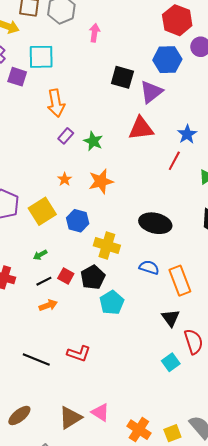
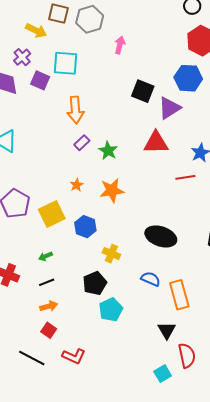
red line: (174, 161) -> (185, 177), turned 48
yellow cross: (107, 245) -> (111, 254), size x0.7
red square: (66, 276) -> (49, 330), moved

